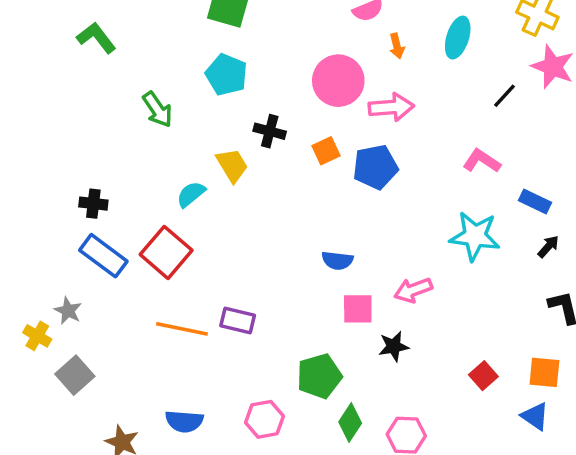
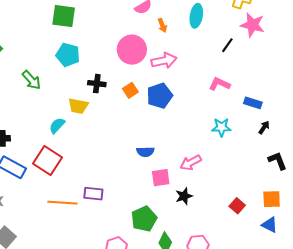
yellow trapezoid: (232, 165) -> (78, 106), turned 140
cyan star: (475, 236) -> (221, 127), size x0.7

